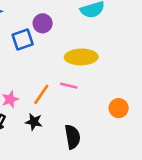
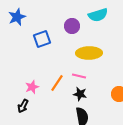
purple circle: (43, 23) -> (72, 26), moved
black star: (34, 122) -> (80, 94), moved

